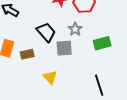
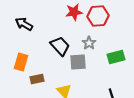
brown rectangle: (27, 54) -> (37, 79), moved

